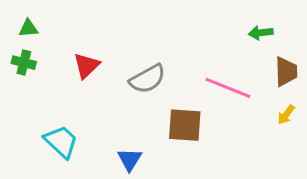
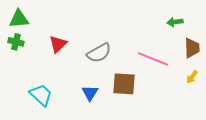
green triangle: (28, 28) -> (19, 19), size x1.5
blue triangle: (130, 159) -> (90, 93), moved

